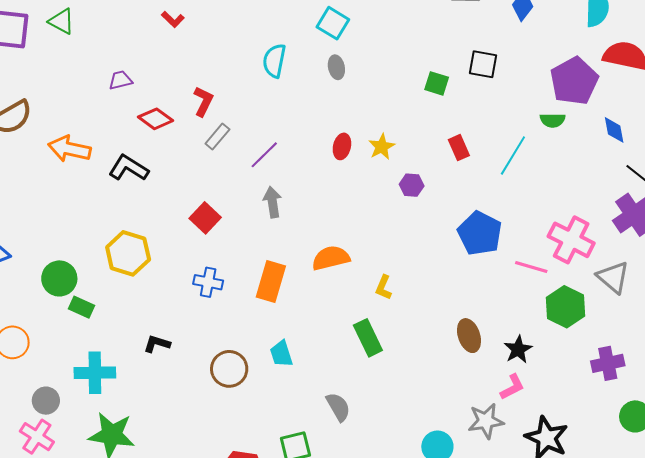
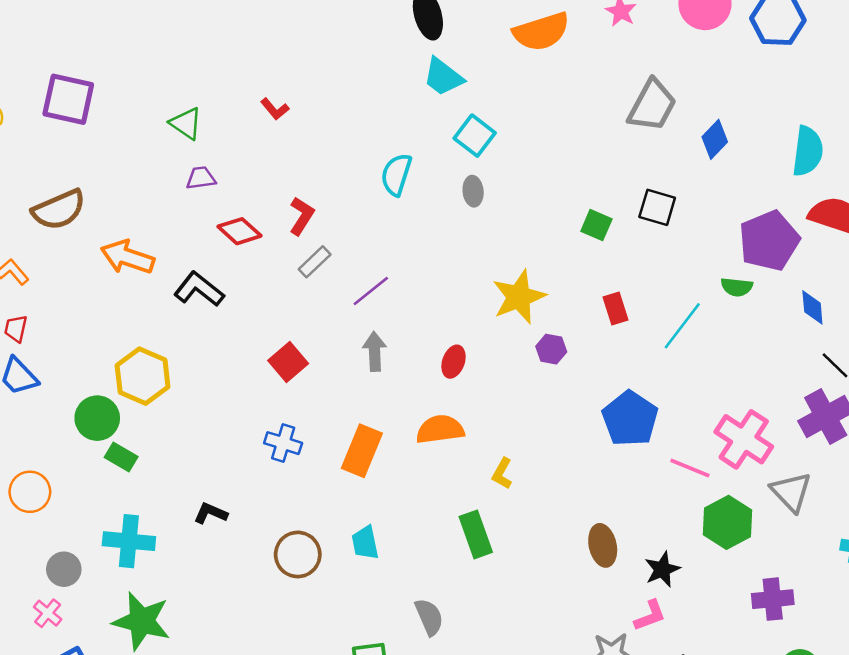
green triangle: (62, 21) -> (186, 123), moved
red ellipse: (342, 146) -> (454, 362), moved
yellow star: (382, 147) -> (519, 297), size x1.6
yellow hexagon: (128, 253) -> (143, 376), moved
pink cross: (37, 437) -> (48, 613), size x0.7

